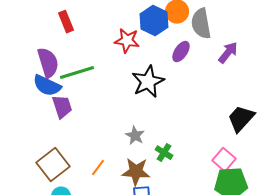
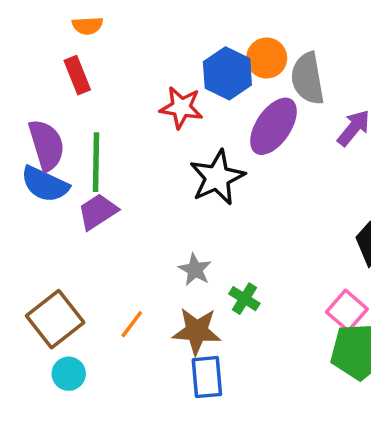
purple ellipse: (181, 52) -> (273, 126), size x1.6
green line: (77, 73) -> (96, 162), turned -72
purple trapezoid: (62, 107) -> (98, 212), moved, turned -105

